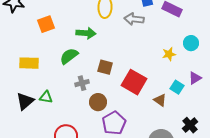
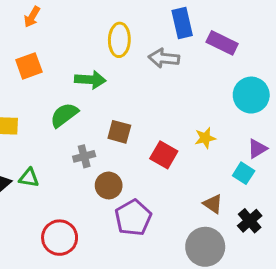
cyan circle: (191, 43) -> (251, 95), size x1.5
yellow star: (169, 54) -> (205, 138), moved
red square: (134, 82) -> (164, 155), size x0.7
cyan square: (177, 87) -> (244, 173), moved
brown triangle: (160, 100) -> (213, 204), moved

